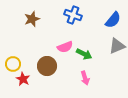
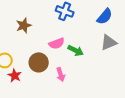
brown star: (32, 19) -> (24, 25), moved
pink arrow: (85, 78) -> (61, 74), moved

